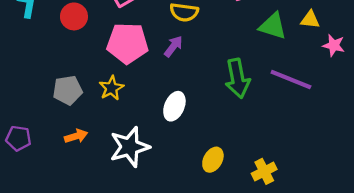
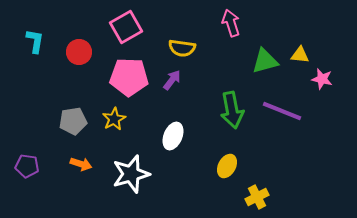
green triangle: (273, 26) -> (265, 61), turned -32
orange arrow: (76, 136) -> (81, 164), turned 35
yellow ellipse: (213, 160) -> (227, 166), moved

